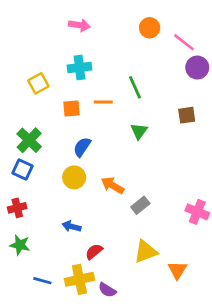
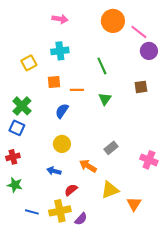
orange circle: (150, 28) -> (113, 21), size x1.5
orange line: (103, 102) -> (77, 90), moved
yellow circle: (74, 177) -> (62, 144), moved
orange arrow: (113, 185) -> (88, 166), moved
gray rectangle: (140, 205) -> (111, 148), moved
purple semicircle: (107, 290) -> (81, 219), turned -80

